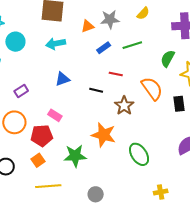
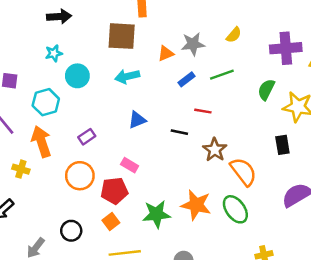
orange semicircle: (152, 89) -> (243, 172), moved
orange star: (104, 135) -> (196, 205), moved

